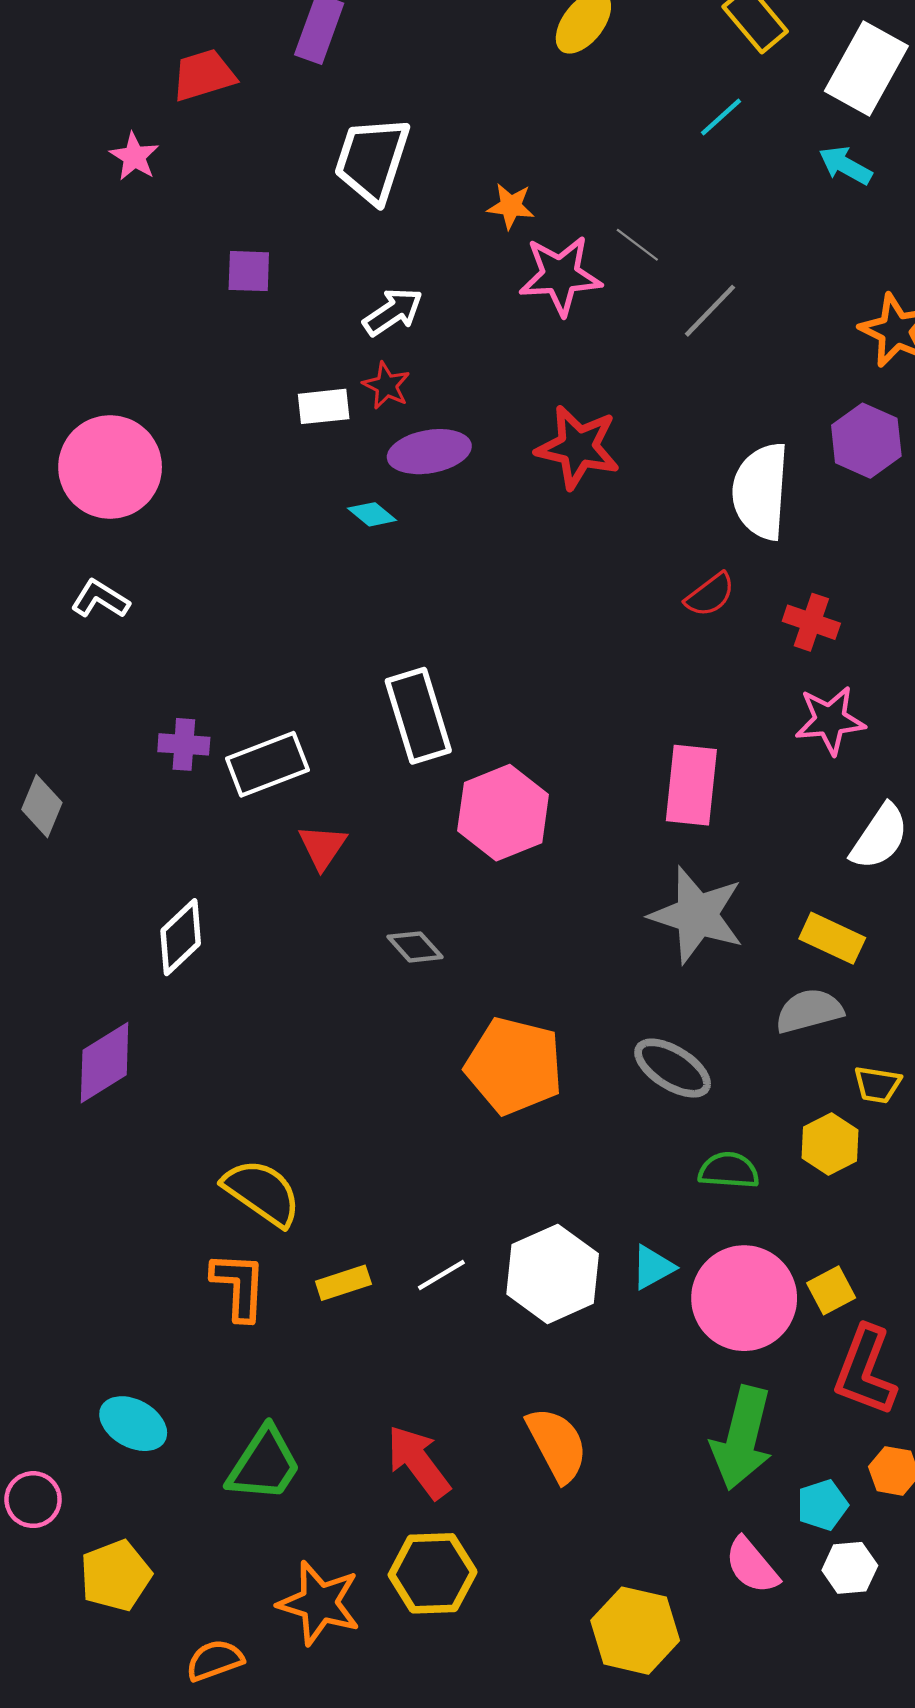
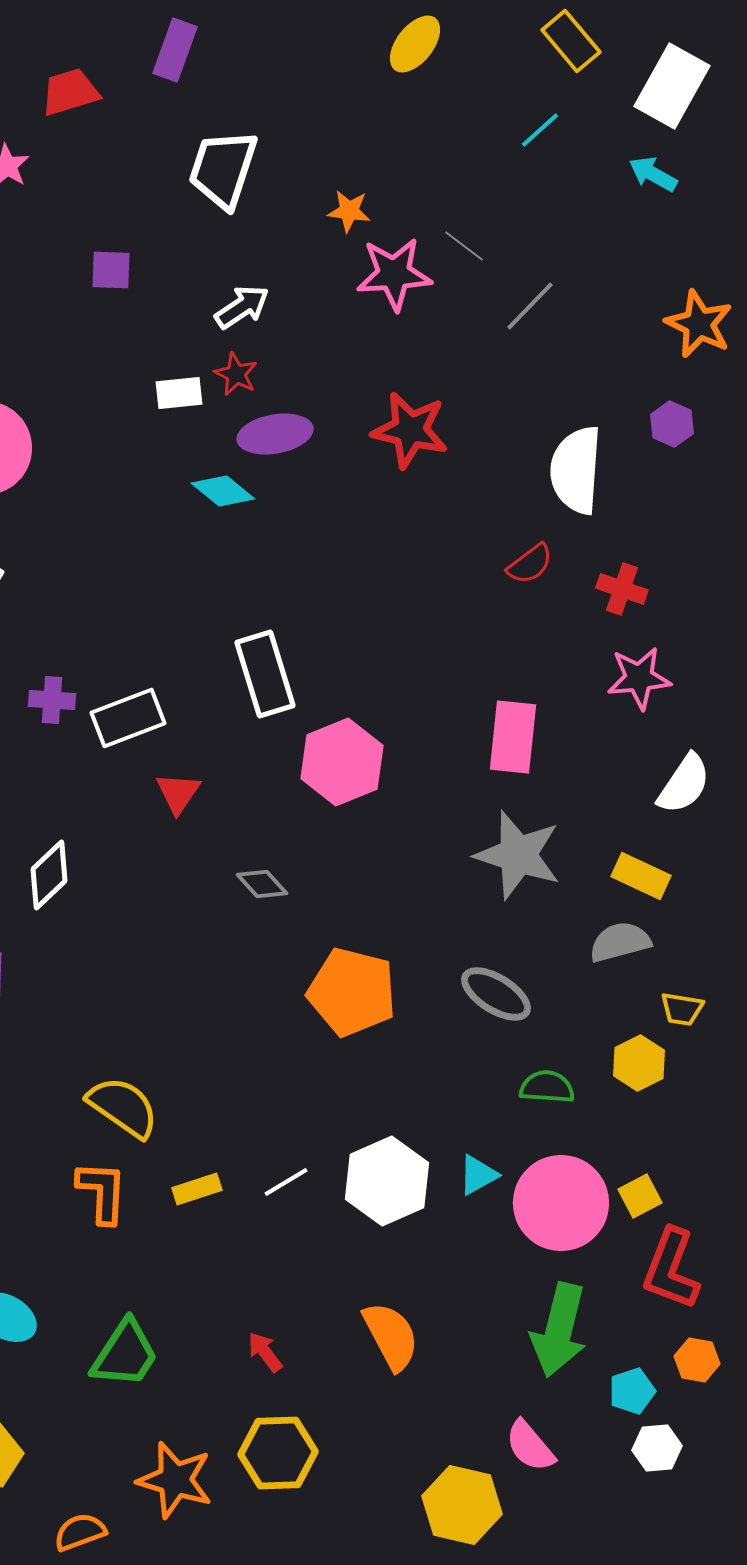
purple hexagon: (866, 441) -> (672, 424), size x0.7
cyan diamond: (372, 514) -> (223, 491), size x1.4
red arrow: (418, 1462) -> (265, 1352), size x0.6
pink semicircle: (752, 1566) -> (530, 1446), moved

